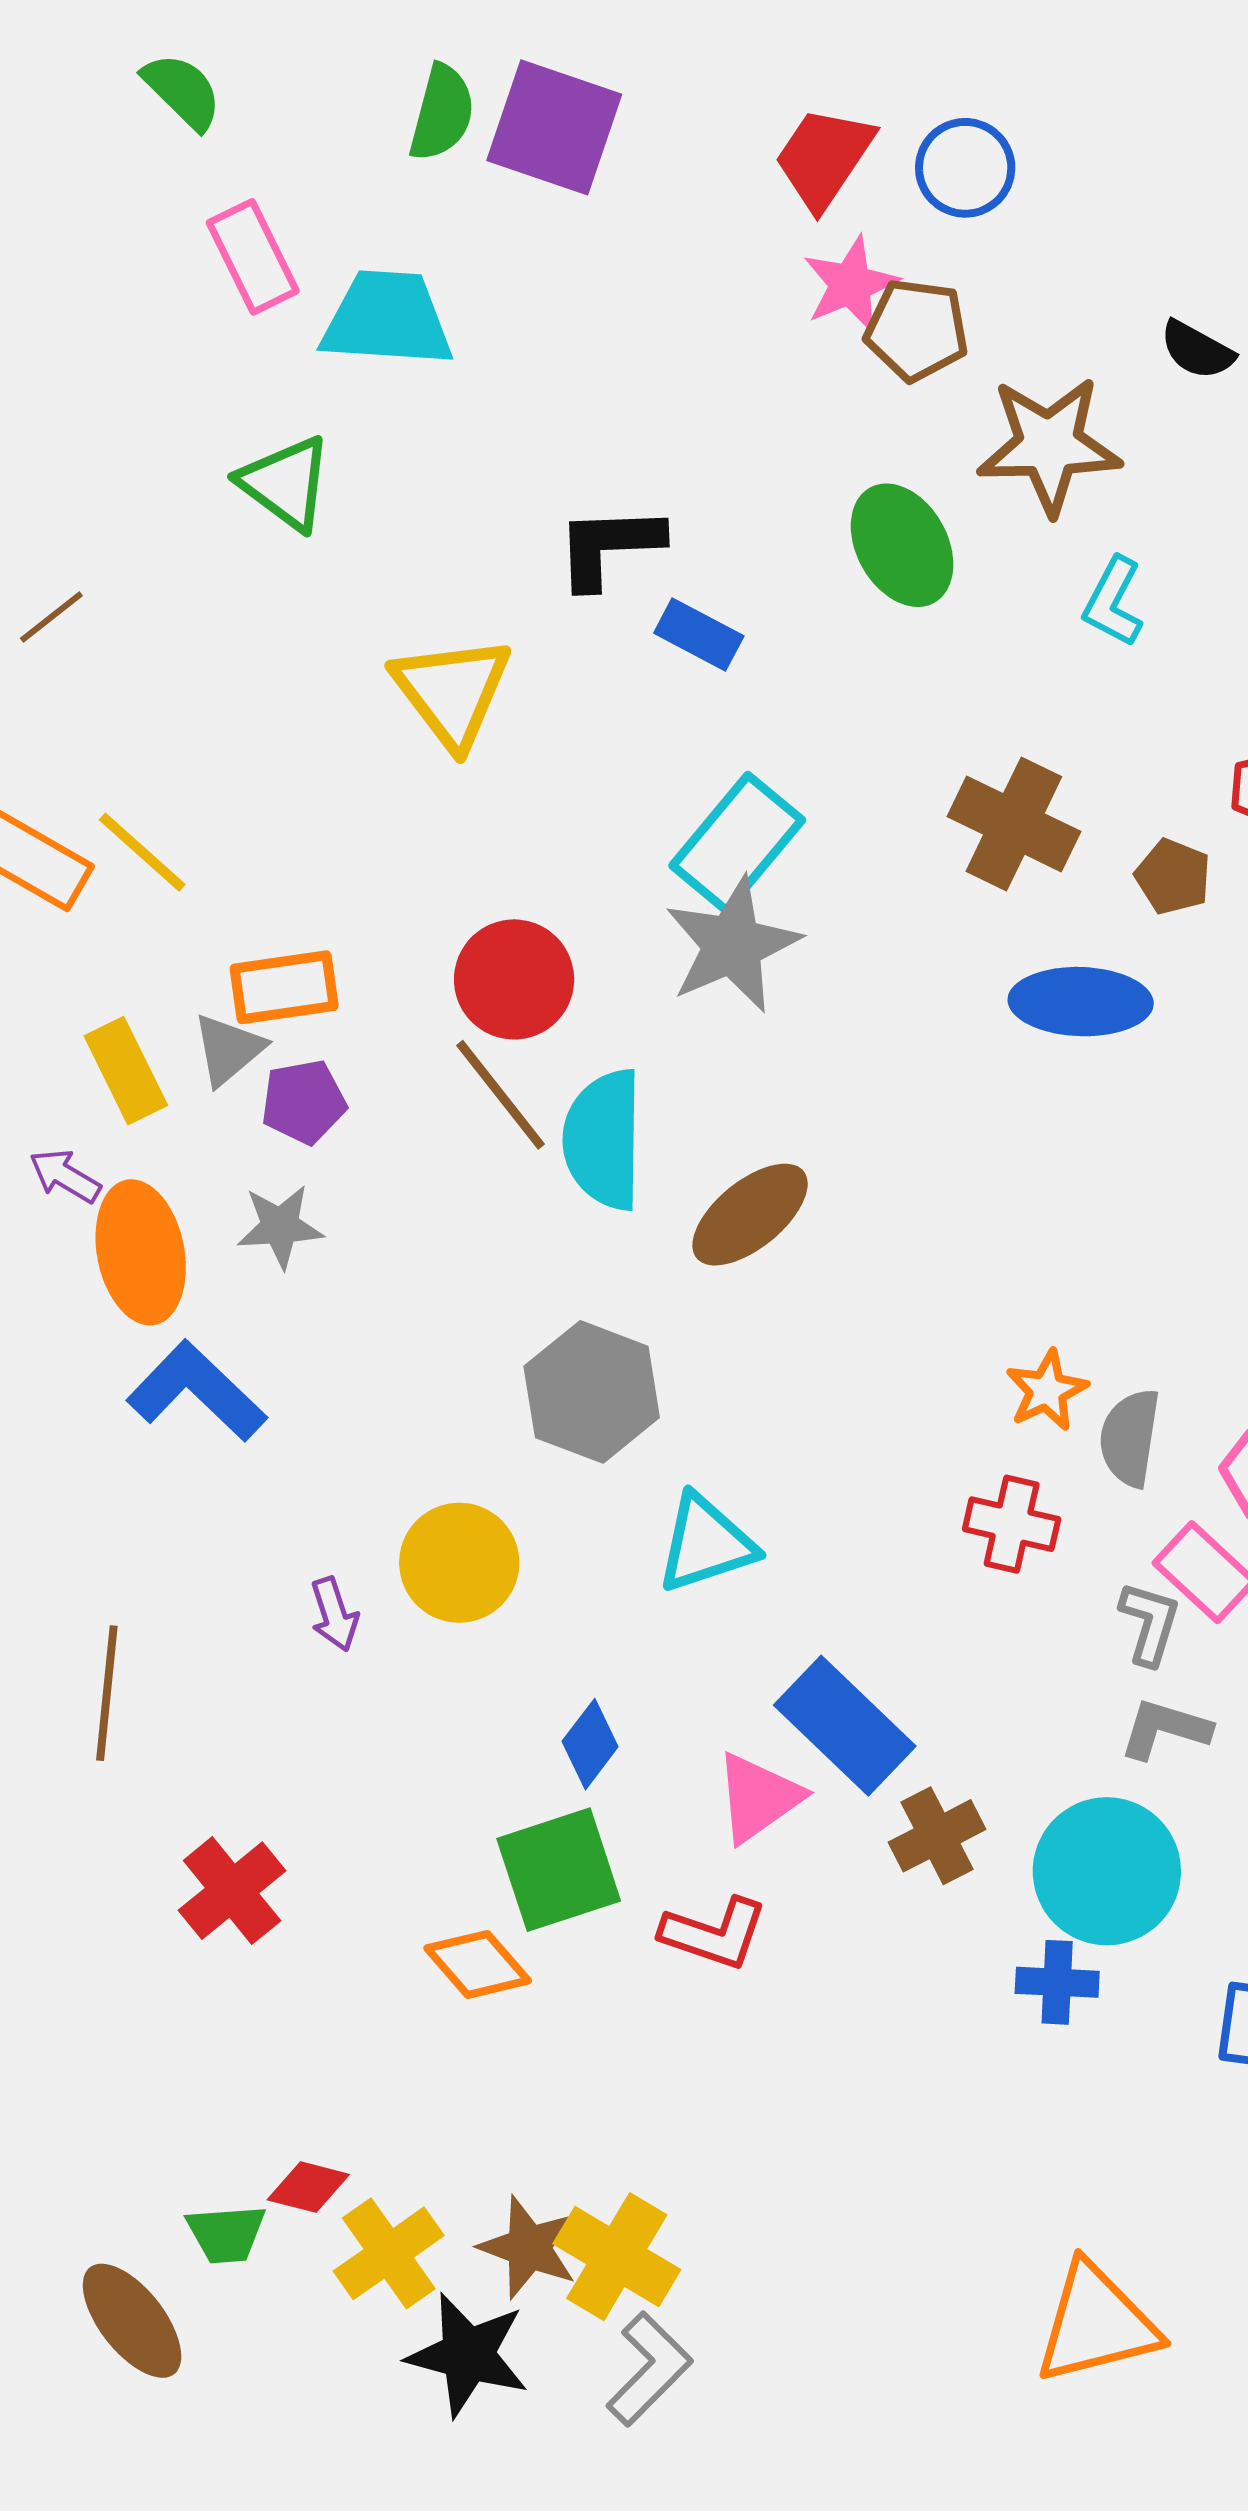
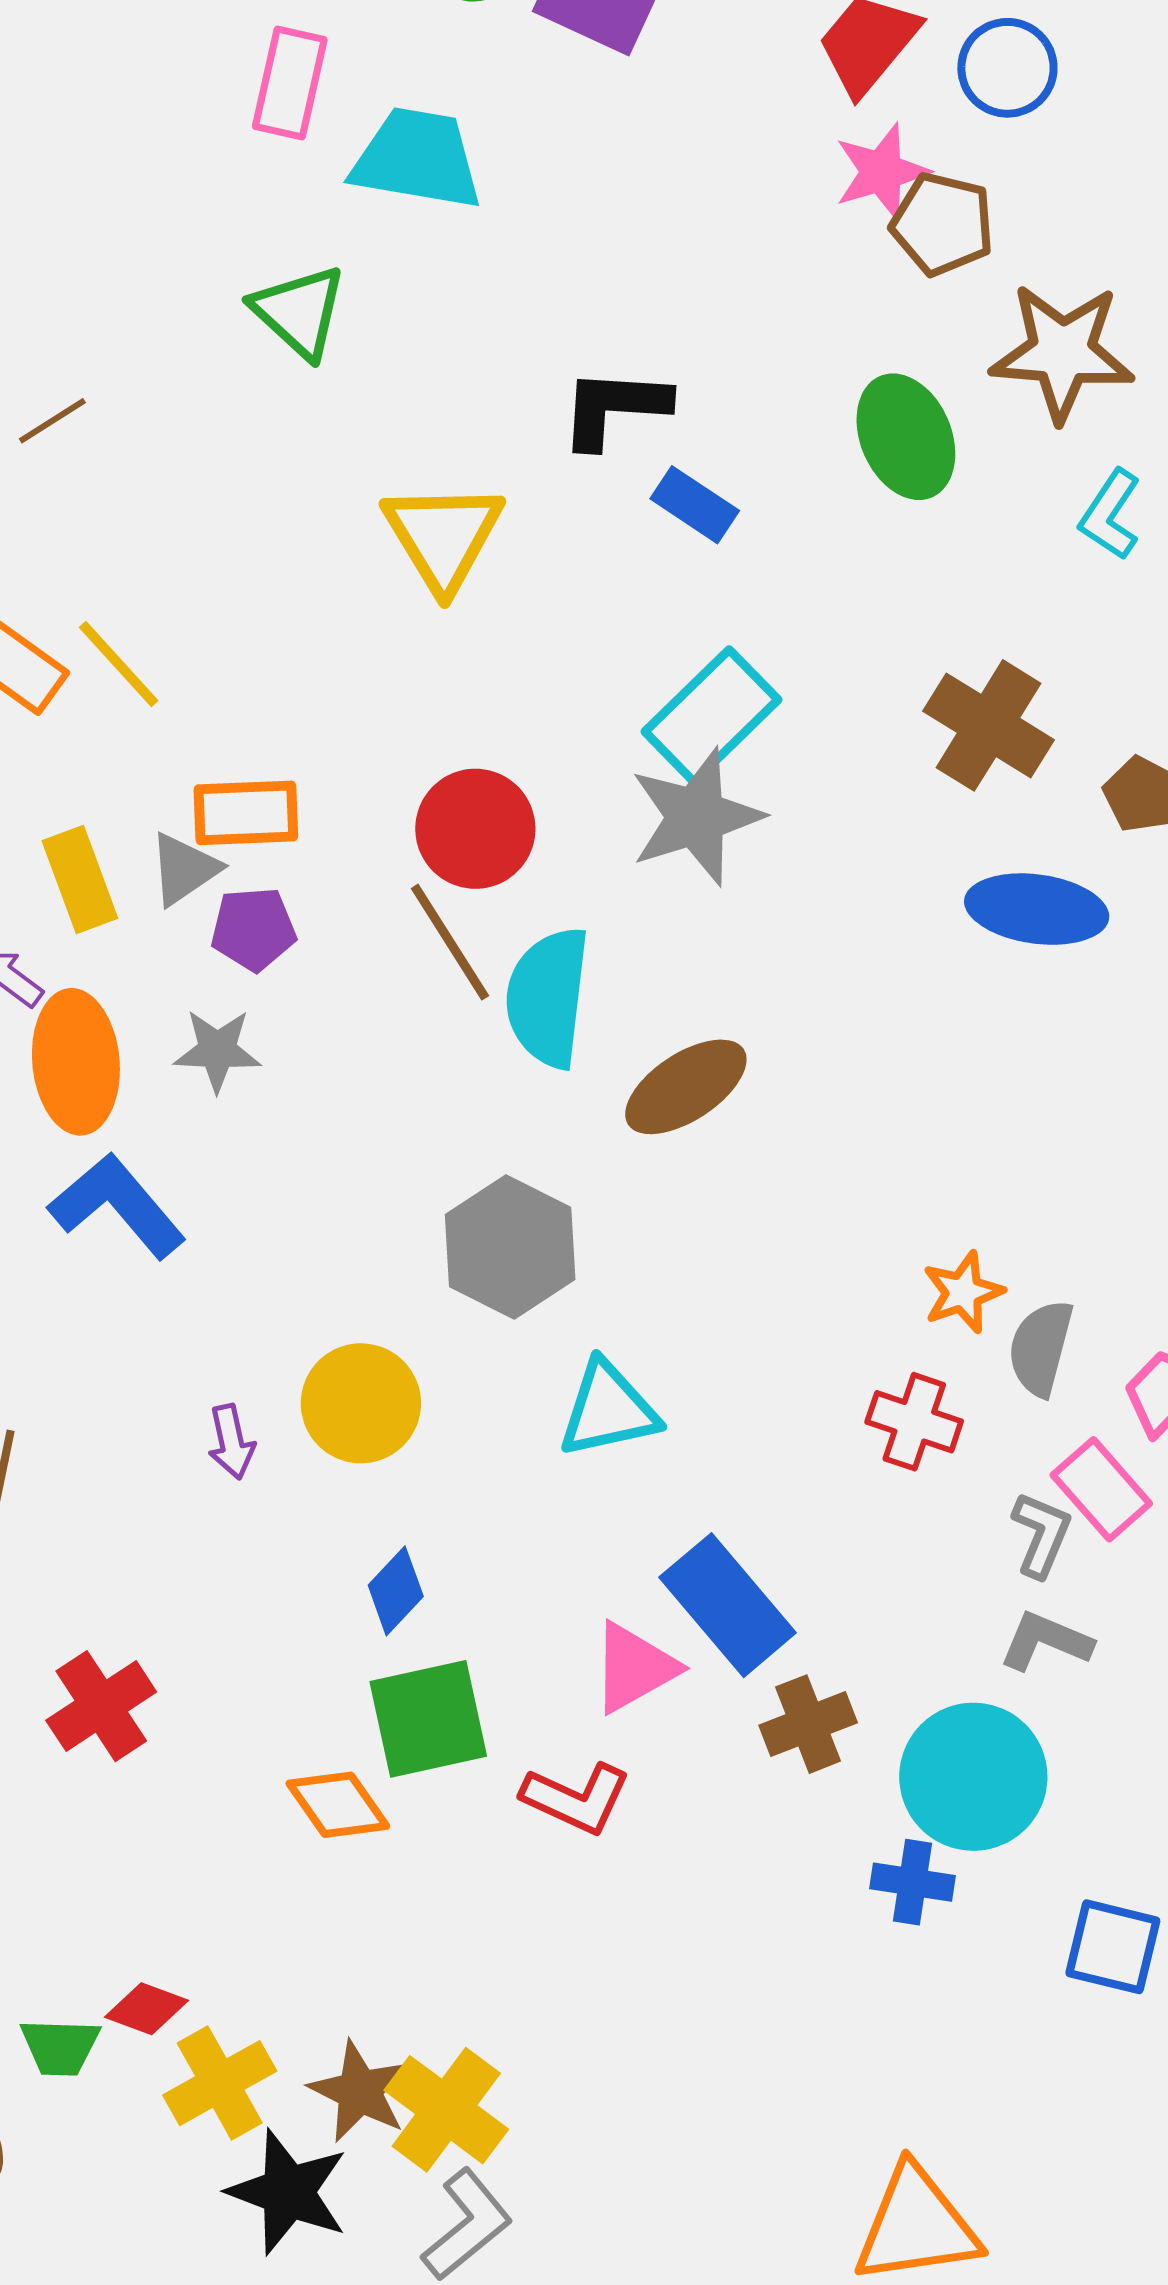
pink rectangle: (253, 257) -> (290, 83), turned 33
blue diamond: (590, 1744) -> (396, 1591), moved

